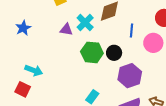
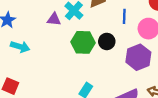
cyan arrow: (34, 70) -> (20, 47), moved
purple hexagon: (130, 76) -> (138, 57), moved

